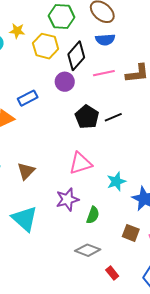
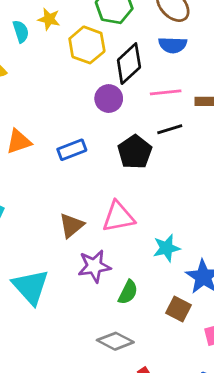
blue rectangle: (28, 98) -> (72, 150), moved
black line: (113, 117) -> (170, 129), moved
brown triangle: (26, 171) -> (71, 225), moved
brown square: (131, 233) -> (179, 309), moved

